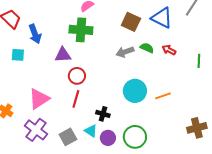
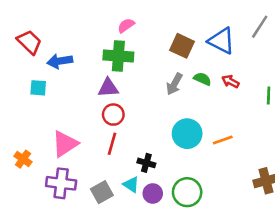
blue arrow: (35, 34) -> (60, 61), turned 102
gray arrow: (125, 52) -> (174, 84), turned -42
purple triangle: (63, 55) -> (108, 88), moved
purple cross: (36, 130) -> (61, 183), turned -30

